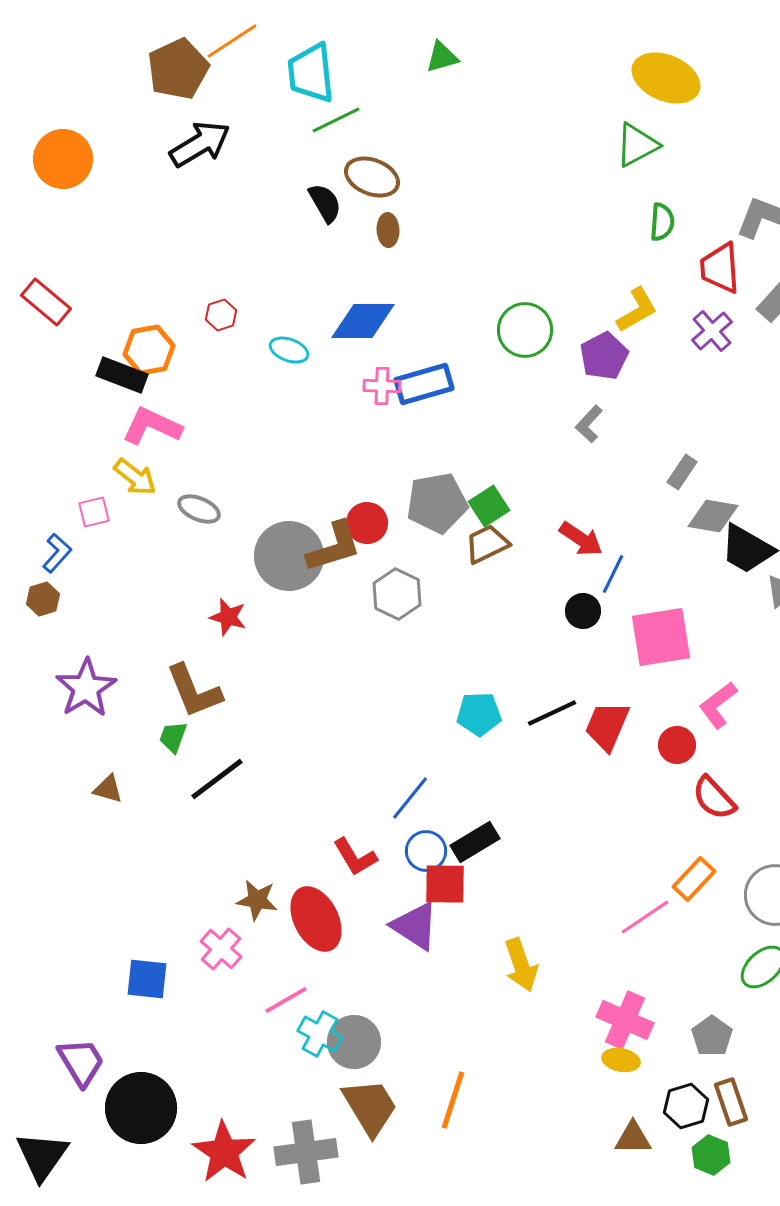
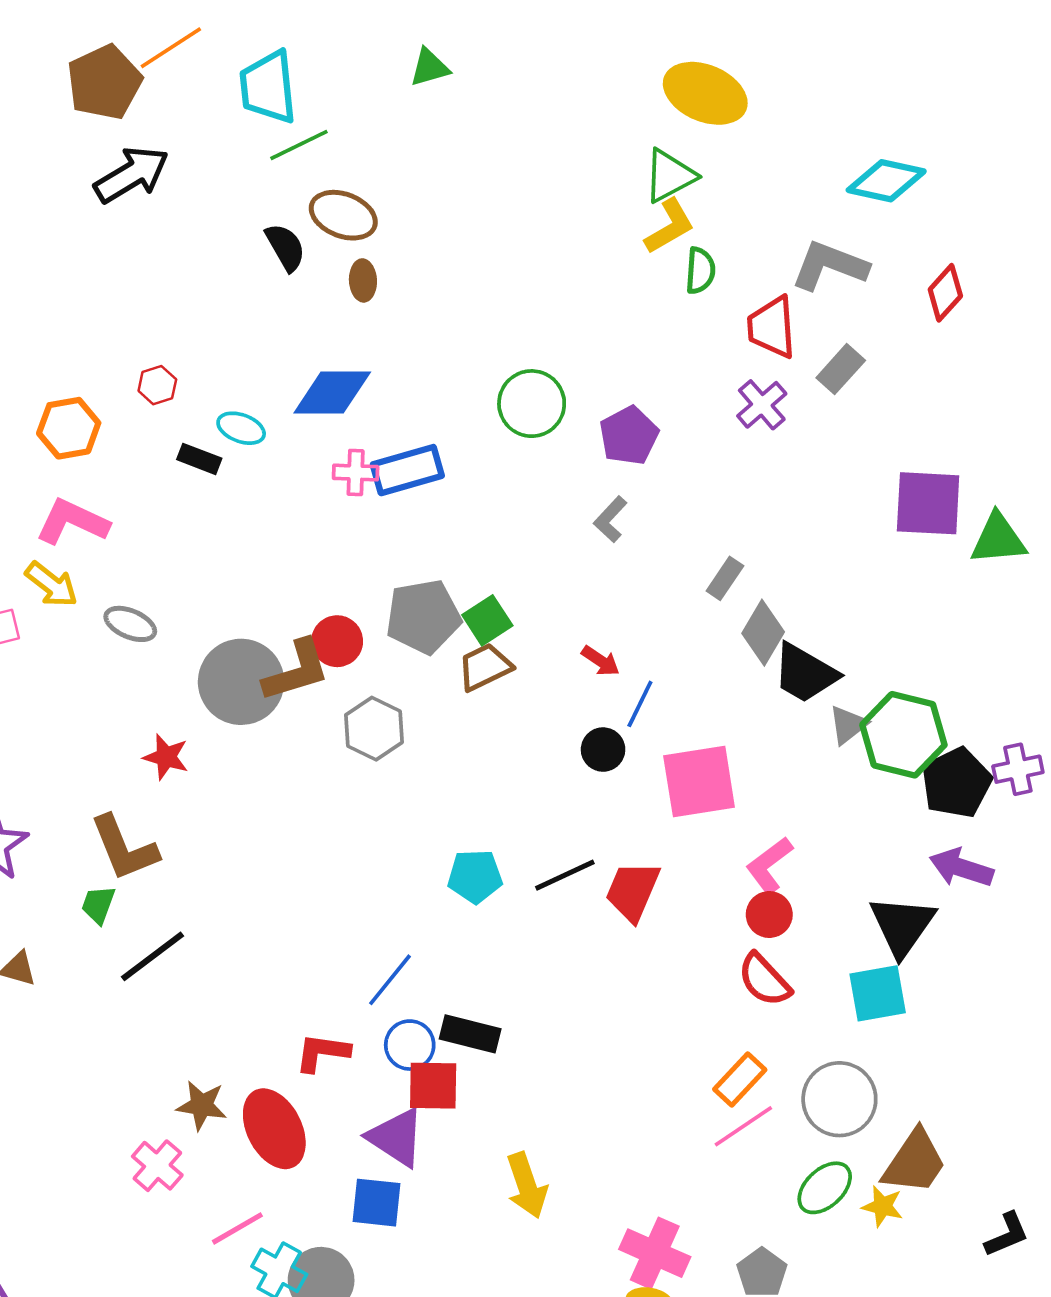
yellow L-shape: (637, 310) -> (670, 226), moved
black rectangle: (122, 375) -> (199, 459), moved, size x0.7
gray diamond: (713, 516) -> (763, 633), turned -69
red arrow: (581, 539) -> (601, 661), size x0.7
red circle: (677, 745) -> (769, 915), moved
black rectangle: (475, 842) -> (470, 1034), turned 45
red L-shape: (355, 857) -> (322, 1052), turned 129
pink line: (645, 917) -> (743, 1126), moved
blue square: (147, 979) -> (376, 1203), moved

